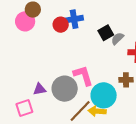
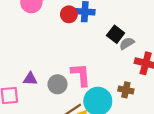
black square: (106, 33) -> (116, 34), turned -35
gray circle: (65, 89) -> (57, 84), size x0.7

